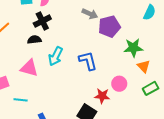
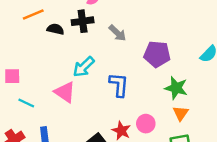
gray arrow: (90, 14) -> (117, 33), moved
black semicircle: (34, 40) -> (55, 29), moved
pink triangle: (29, 68) -> (65, 92), moved

